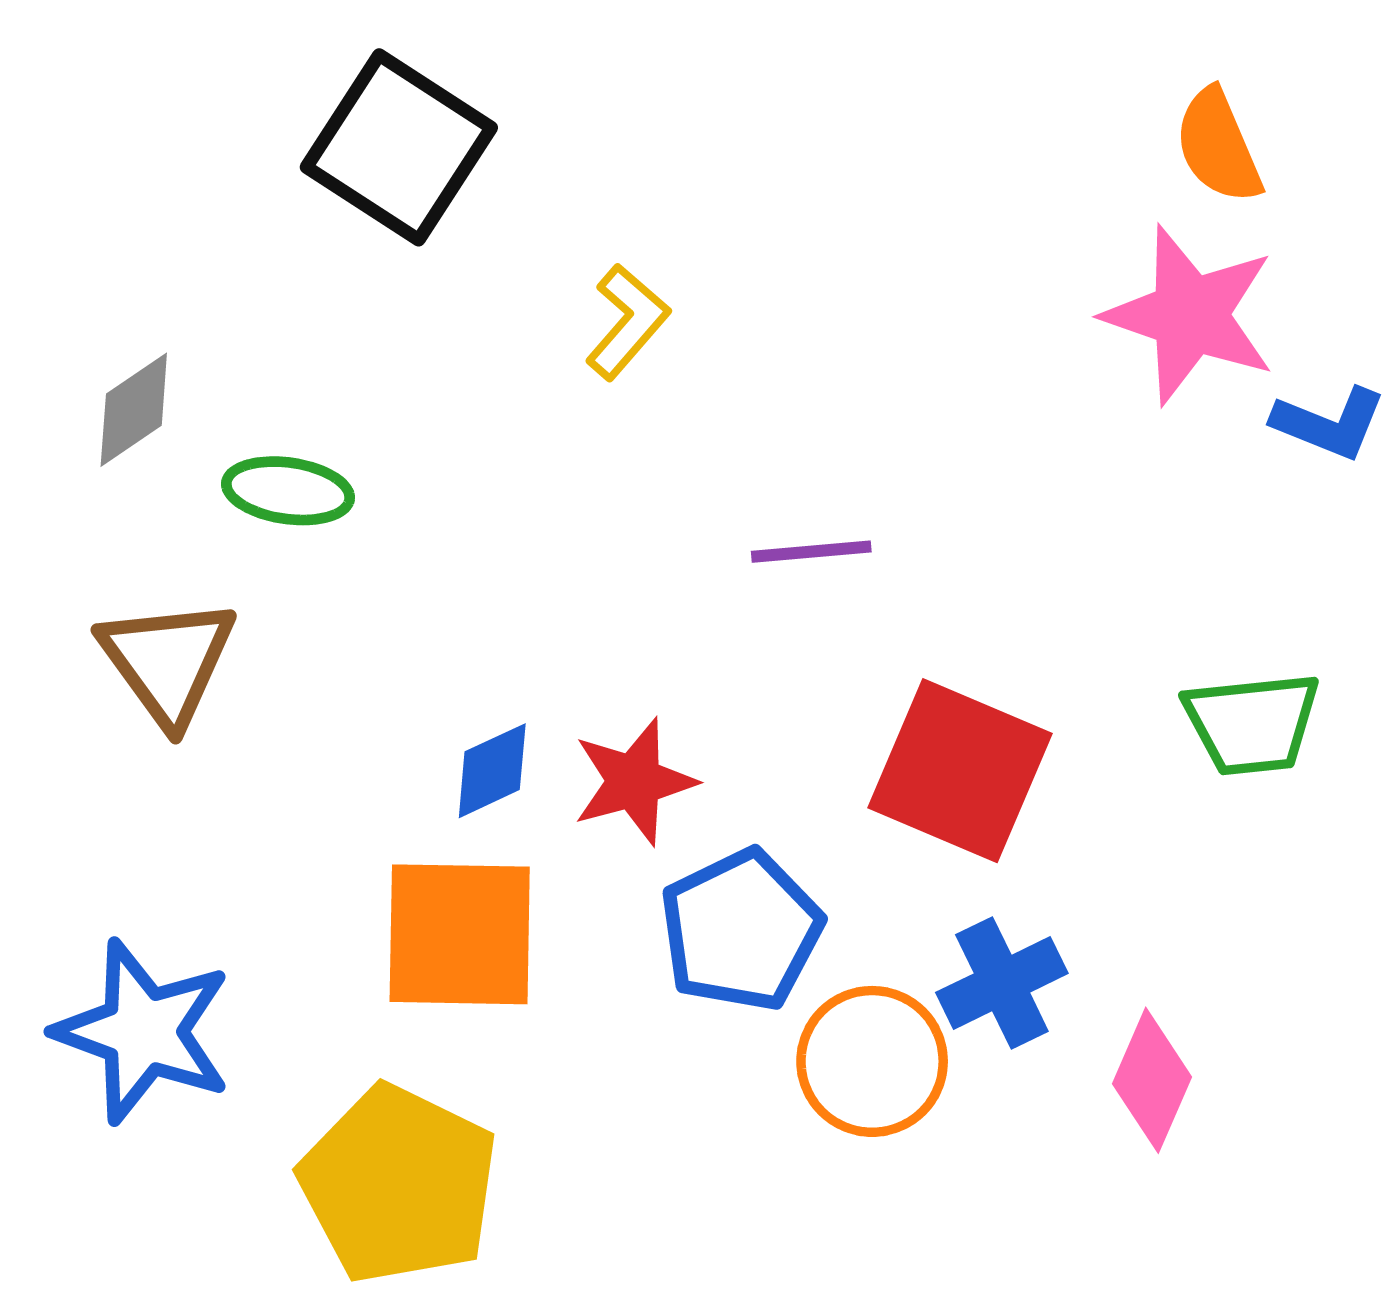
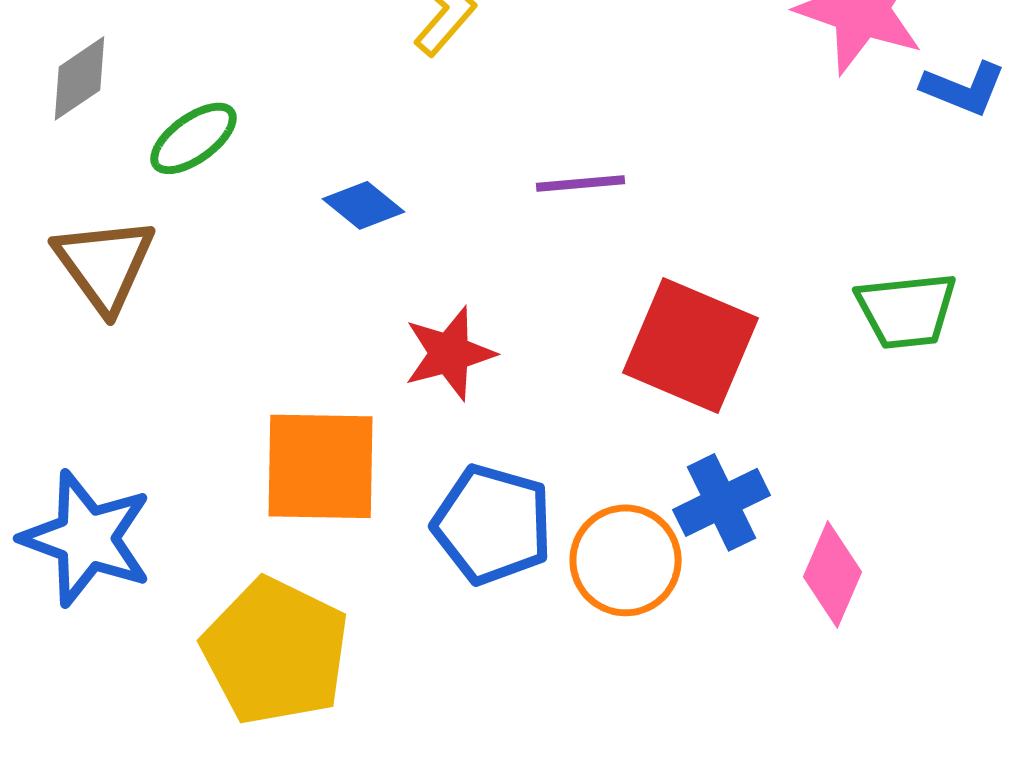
green ellipse: (288, 491) -> (194, 138), turned -44
blue diamond: (492, 771) -> (364, 205), moved, turned 64
blue pentagon: (741, 930) -> (492, 524), moved, turned -30

